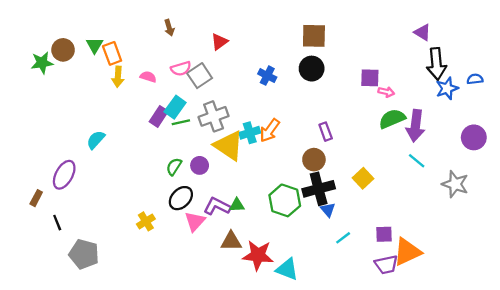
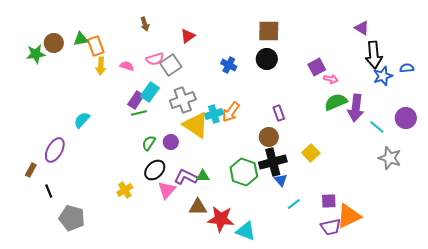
green triangle: (95, 45) -> (81, 39), turned 49
purple square: (370, 78) -> (317, 67), turned -30
green line: (181, 122) -> (139, 113), moved
cyan line: (417, 161) -> (377, 127), moved

